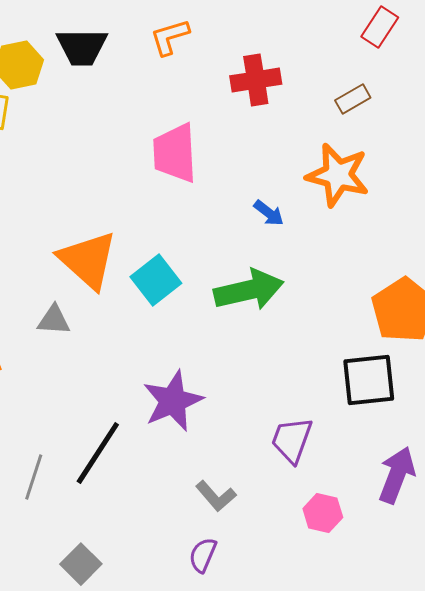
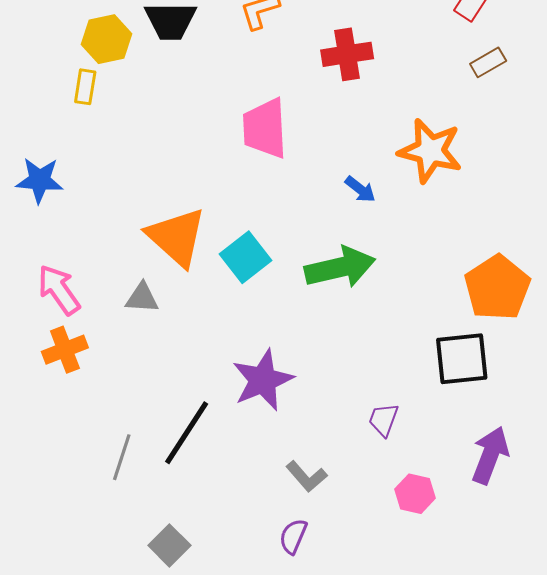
brown rectangle: (353, 99) -> (488, 62), moved
purple trapezoid: (292, 440) -> (384, 420), size x0.7

